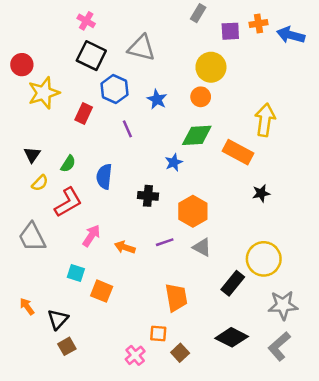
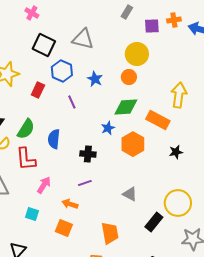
pink cross: (86, 21) -> (32, 13), moved
green semicircle: (68, 164) -> (26, 129), size x1.5
red L-shape: (68, 202) -> (26, 159), turned 115
orange hexagon: (193, 211) -> (133, 144), moved
purple line: (165, 242) -> (85, 183), moved
orange arrow: (125, 247) -> (70, 204), moved
orange square: (102, 291) -> (64, 228), moved

